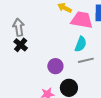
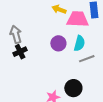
black cross: (21, 45) -> (20, 52), turned 32
purple circle: (55, 66) -> (58, 43), moved

